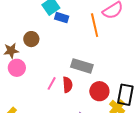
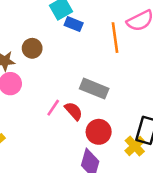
red semicircle: (68, 85) -> (74, 111), turned -42
red circle: (99, 91) -> (99, 132), moved

